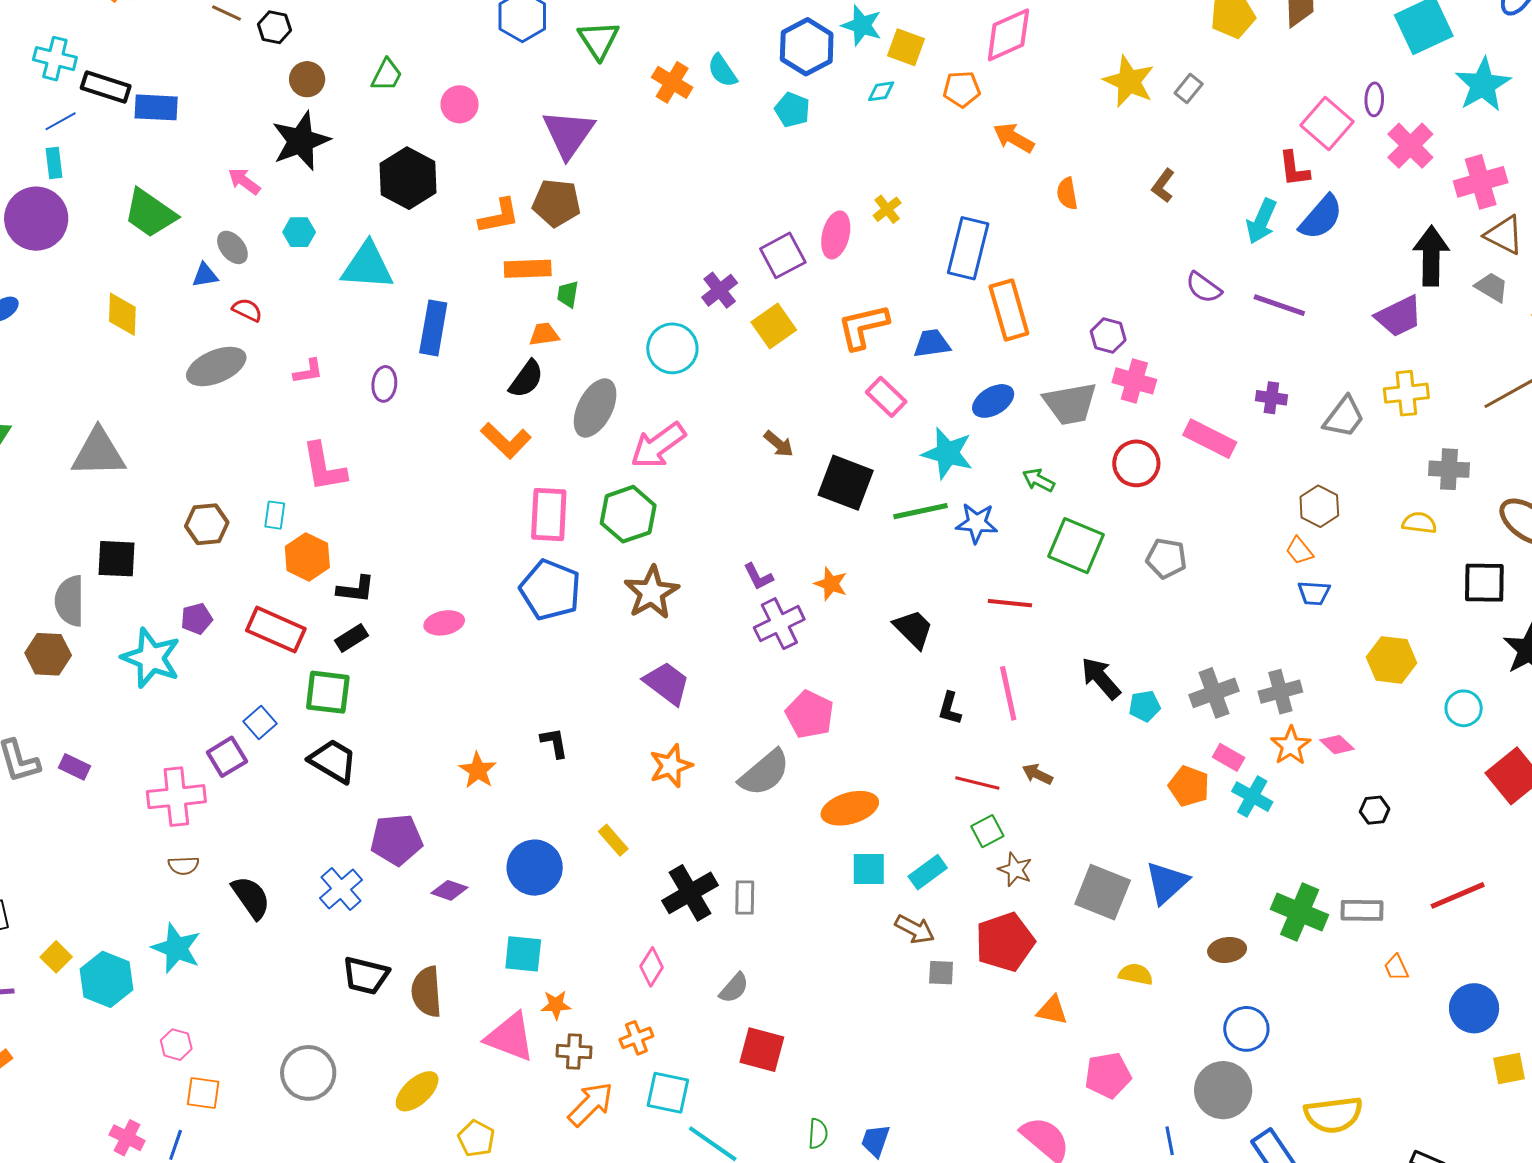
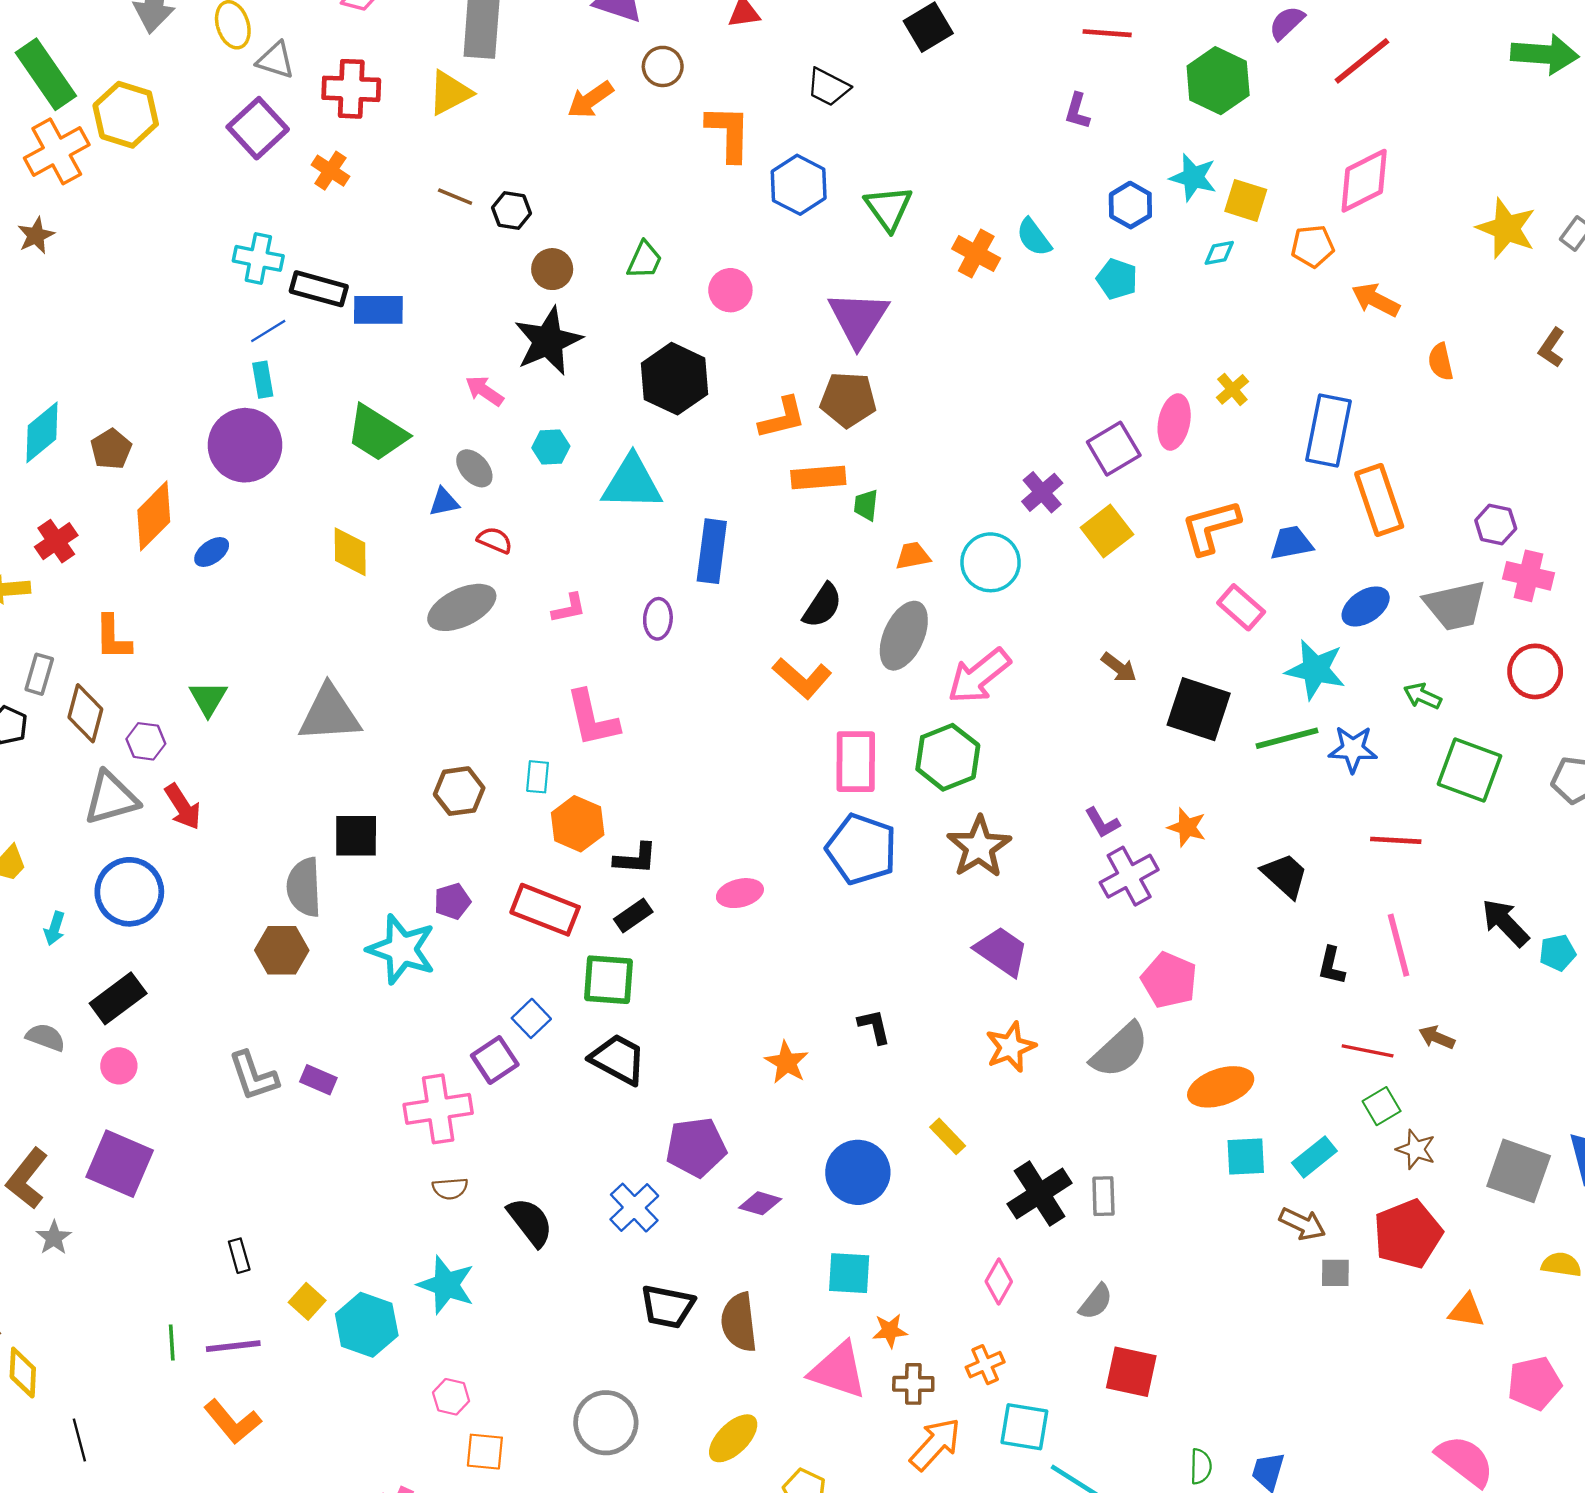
blue hexagon: (807, 47) -> (1130, 205), size x0.7
orange trapezoid: (544, 334) -> (913, 556), moved

